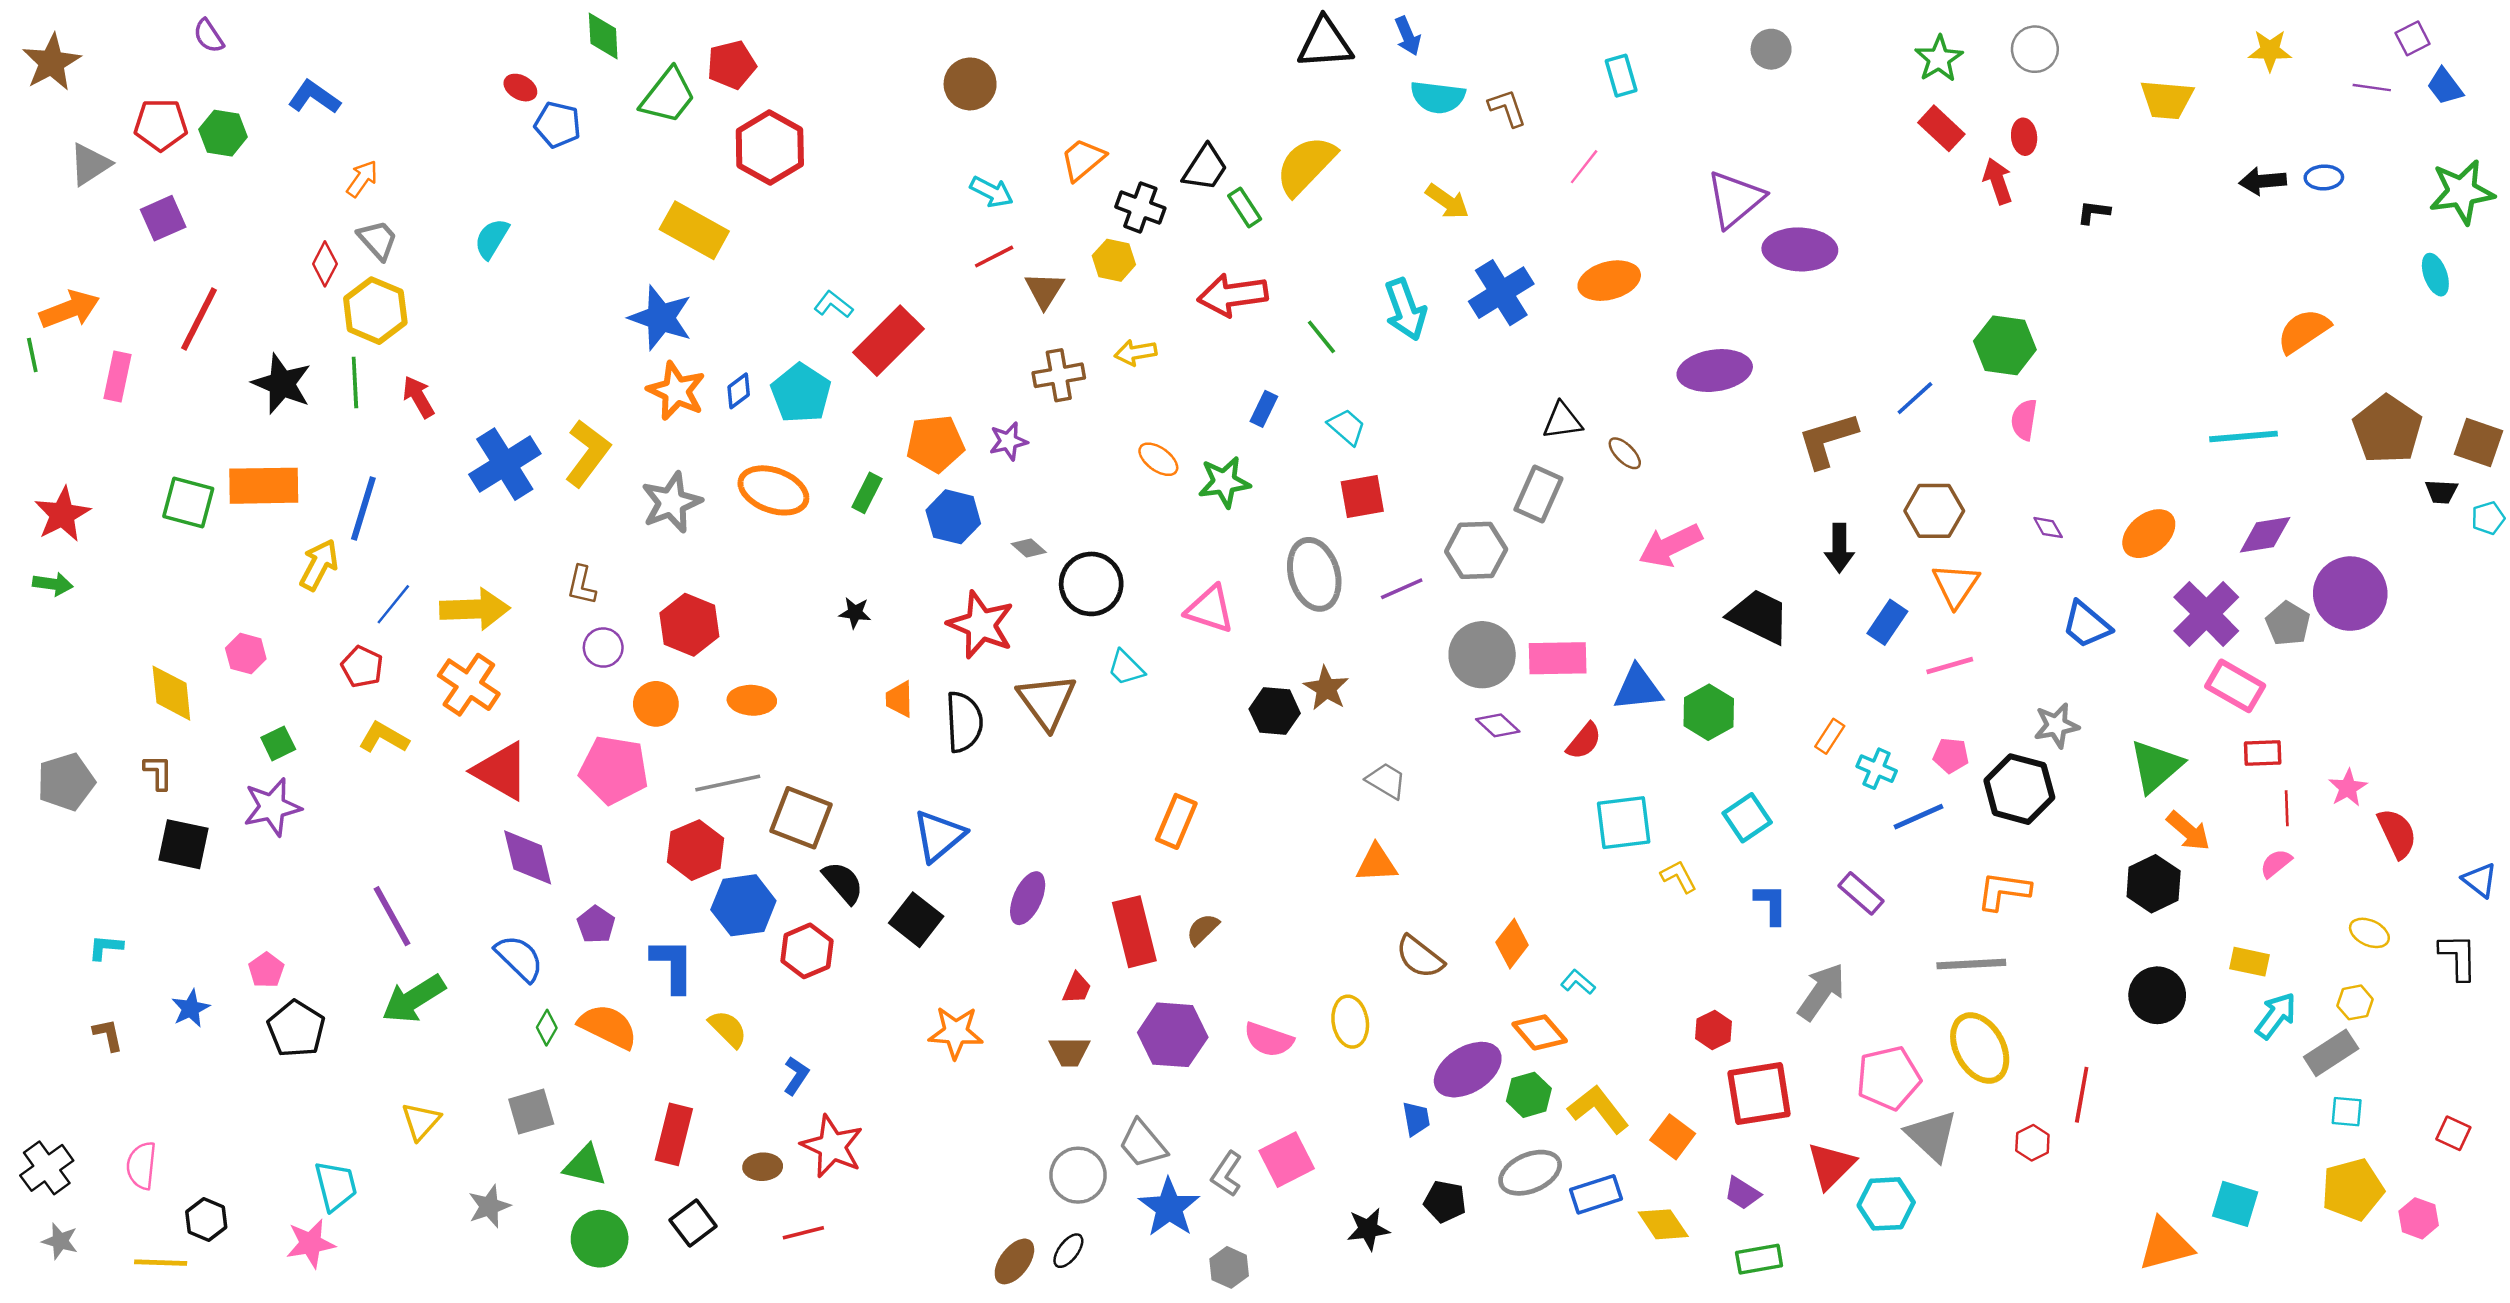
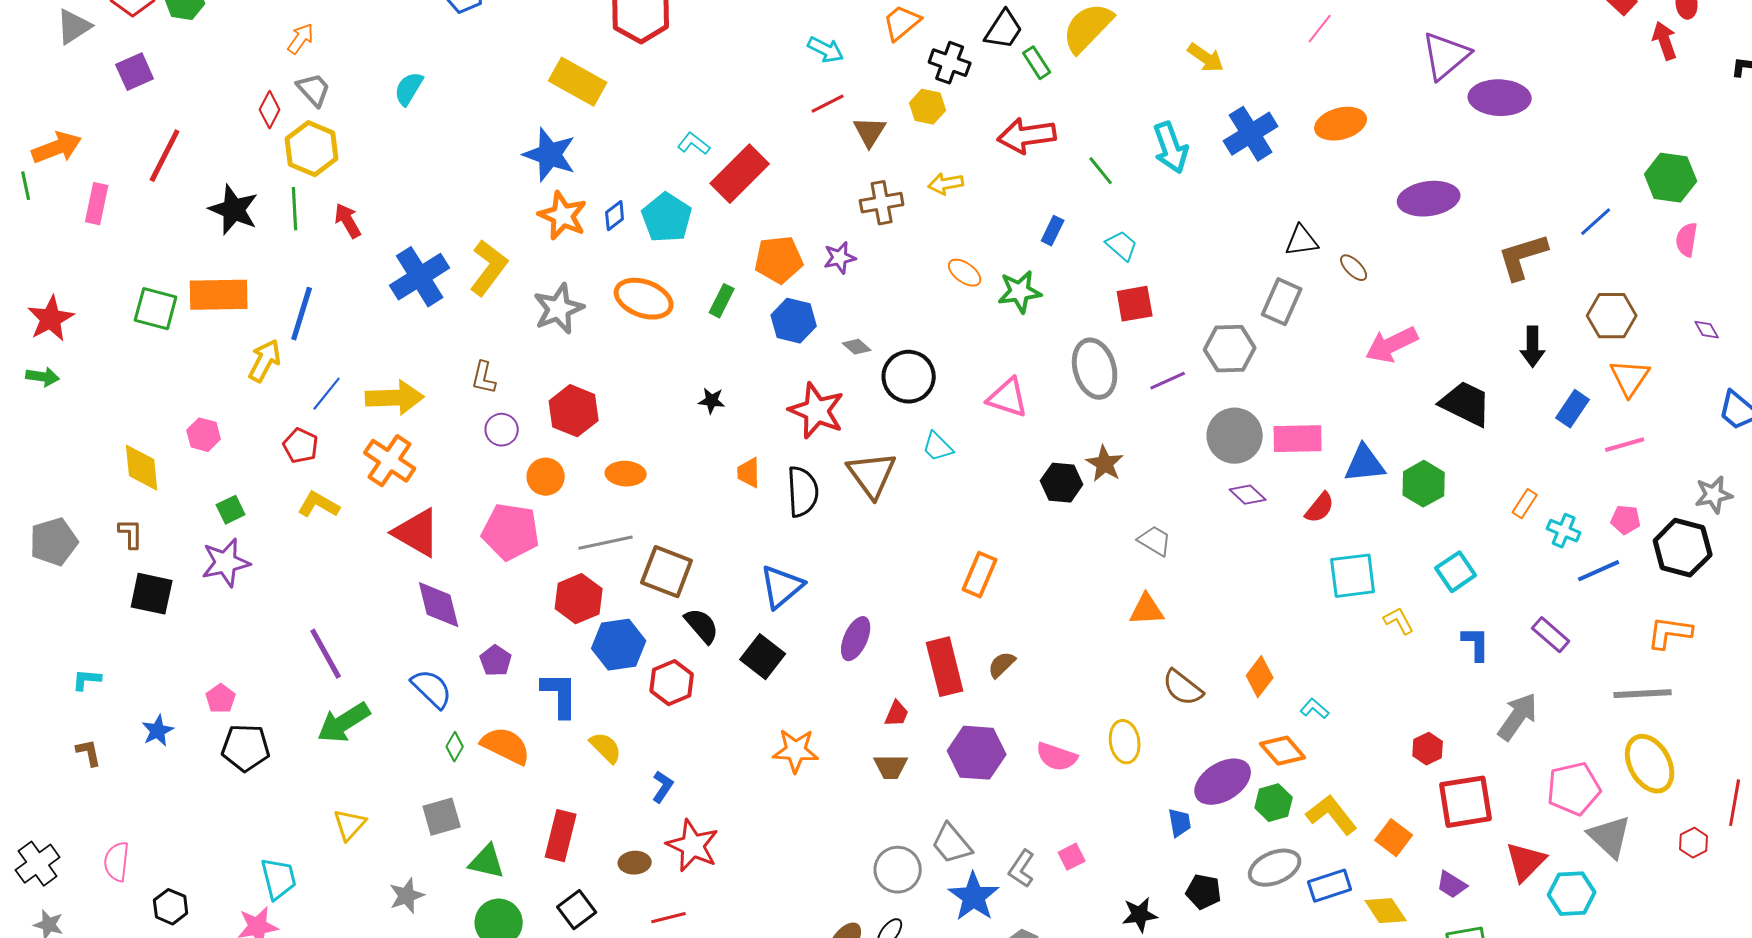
black pentagon: (296, 1029) -> (246, 748), turned -30
pink square: (1287, 1160) -> (1072, 857), size x0.6

